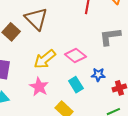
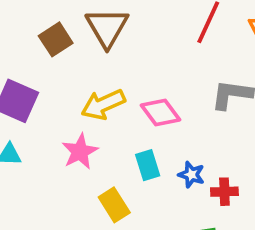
blue star: (98, 75) -> (191, 175), moved

